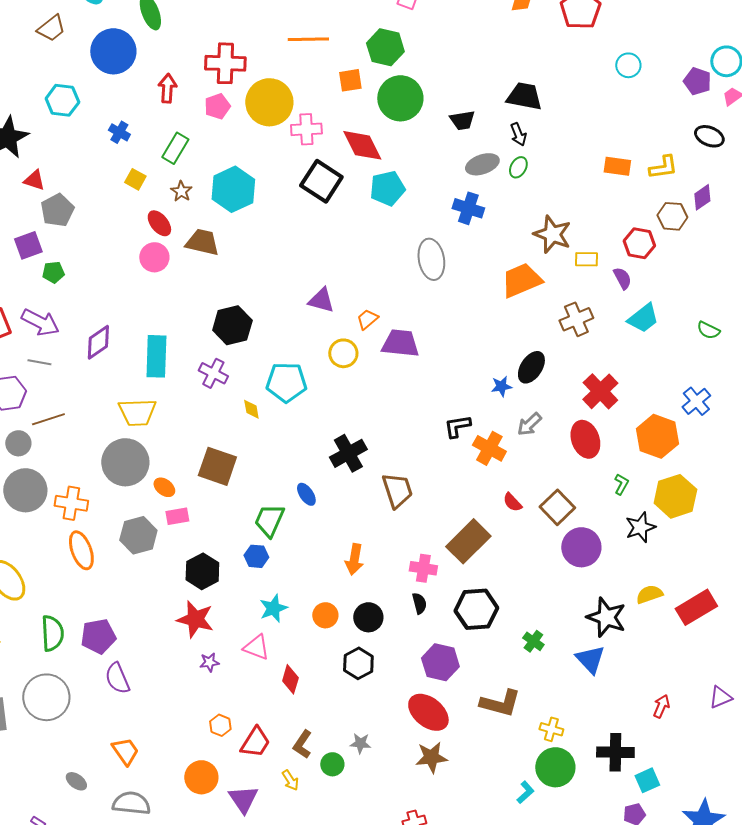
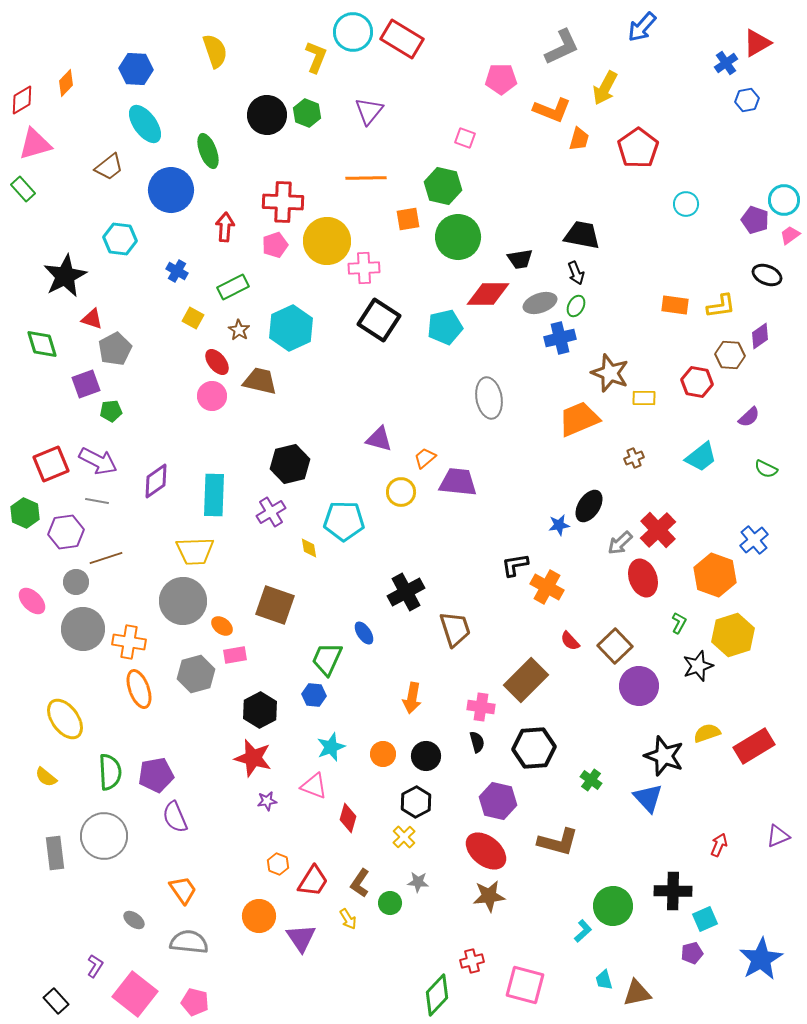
red diamond: (362, 145) -> (488, 294), moved, turned -63
green rectangle: (175, 148) -> (233, 287), turned 32
blue cross: (468, 208) -> (560, 338), moved, turned -32
purple semicircle: (622, 278) -> (749, 417), moved, turned 75
brown cross: (576, 319) -> (634, 458), size x0.6
purple cross: (213, 373) -> (271, 512), turned 32
gray arrow: (529, 424) -> (620, 543), moved
yellow cross: (551, 729) -> (404, 837), moved, turned 30

